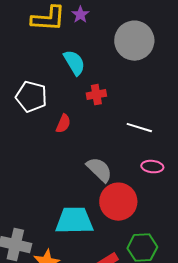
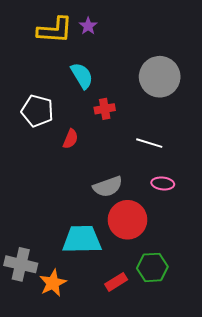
gray circle: (134, 41) -> (160, 77), moved
gray semicircle: (99, 170) -> (108, 187), turned 116

